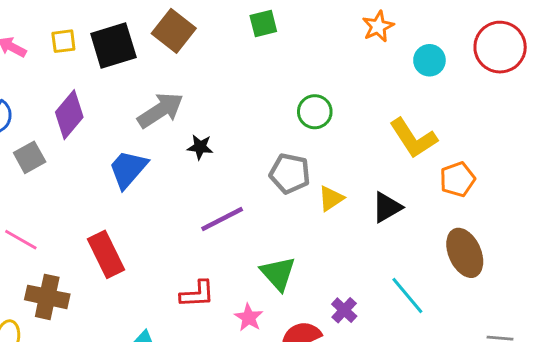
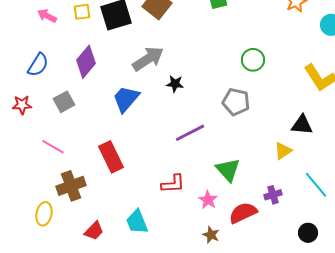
gray square: (30, 157) -> (64, 102), moved
yellow triangle: (331, 198) -> (283, 151), moved
black triangle: (387, 207) -> (302, 125), turned 35
brown cross: (47, 297) -> (71, 186), turned -32
purple cross: (344, 310) -> (273, 195), turned 30

